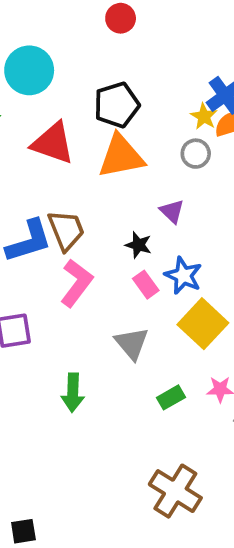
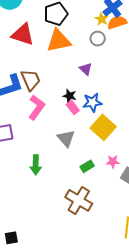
black star: (138, 245) -> (70, 96), moved
blue star: (183, 276) -> (92, 102), turned -30
brown cross: (175, 491) -> (79, 200), moved

